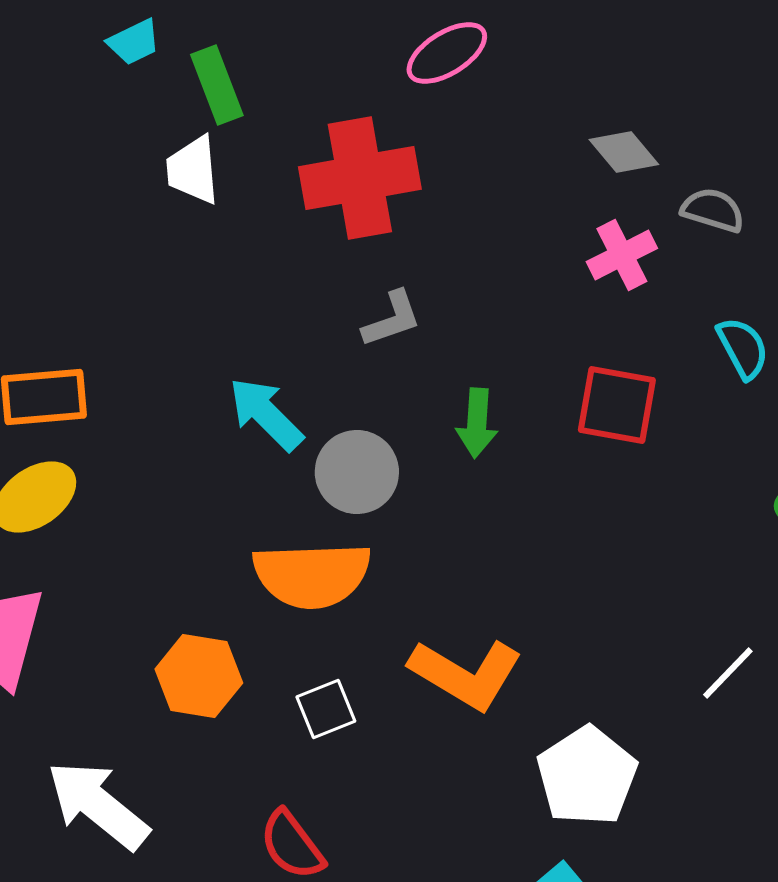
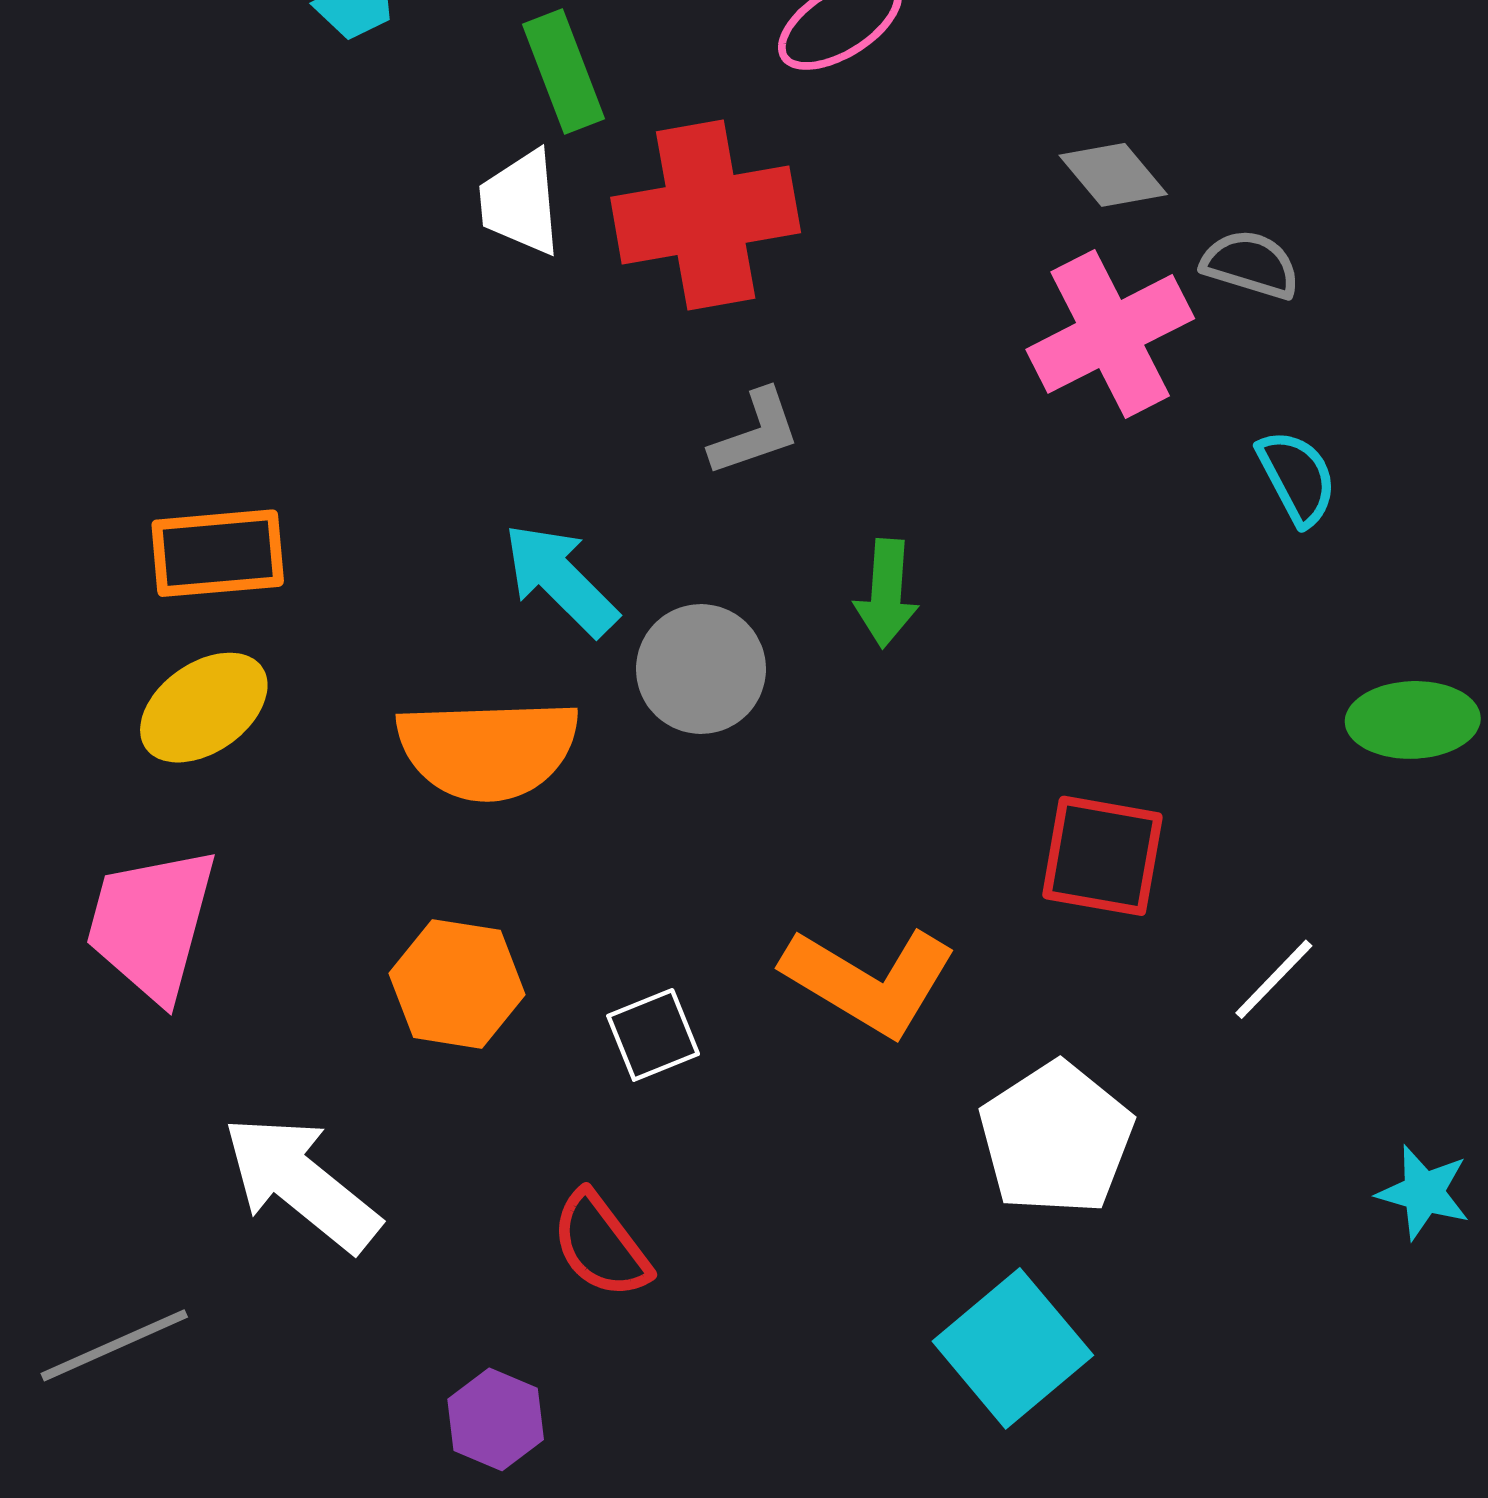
green rectangle: (217, 85) -> (564, 71), moved
white trapezoid: (193, 170) -> (520, 203), moved
pink cross: (622, 255) -> (1110, 334), size x1.5
red square: (617, 405) -> (1102, 856), moved
orange semicircle: (312, 575) -> (488, 749), moved

